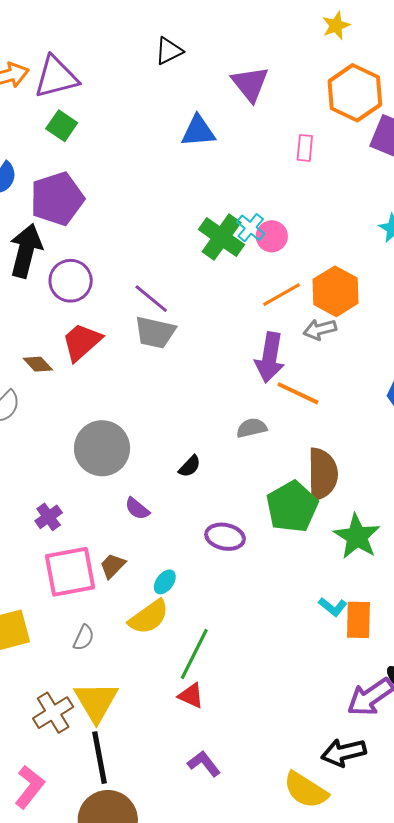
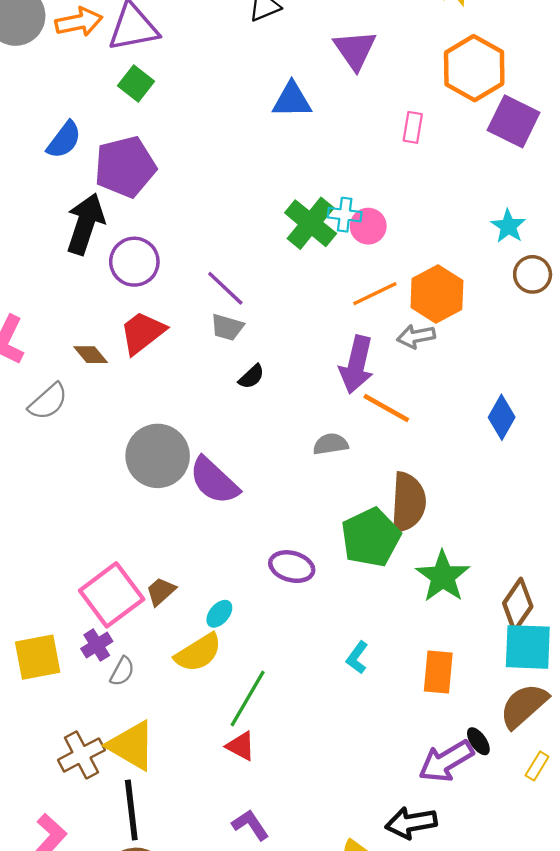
cyan cross: (251, 228) -> (345, 215), turned -36
gray trapezoid: (155, 332) -> (227, 327), size x0.7
black semicircle: (190, 466) -> (251, 377), moved
purple semicircle: (137, 509) -> (214, 481), moved, size x1.8
purple cross: (49, 517) -> (97, 645), moved
pink square: (70, 572) -> (112, 595), turned -30
cyan L-shape: (333, 607) -> (357, 658), moved, turned 84
yellow triangle: (96, 702) -> (132, 746), turned -33

